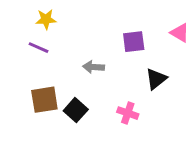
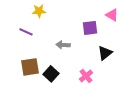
yellow star: (46, 19) -> (39, 11), moved
pink triangle: (180, 33) -> (112, 15), moved
pink cross: (128, 113) -> (86, 76), turned 32

